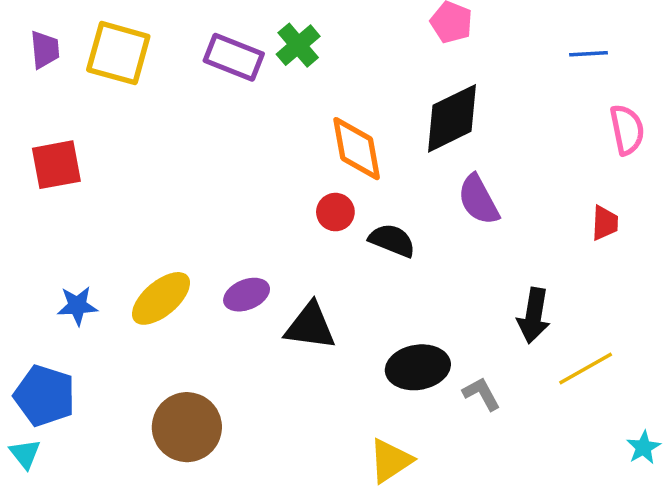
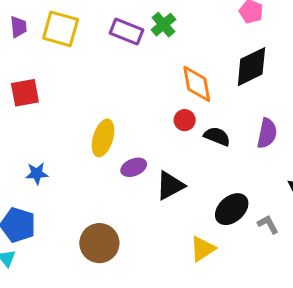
purple semicircle: (478, 200) -> (267, 133), moved, turned -140
yellow ellipse: (161, 298) -> (103, 138), moved, turned -33
black triangle: (310, 326) -> (170, 185), turned -36
black ellipse: (418, 367) -> (232, 209), turned -32
yellow triangle: (390, 461) -> (203, 249), moved

